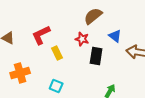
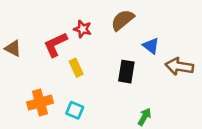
red star: (82, 39) -> (83, 29), moved
orange cross: (20, 73) -> (40, 103), moved

